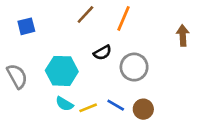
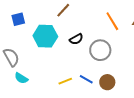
orange line: (124, 18) -> (112, 21), moved, turned -54
cyan hexagon: (62, 71) -> (45, 36), moved
cyan semicircle: (64, 104) -> (21, 78), moved

